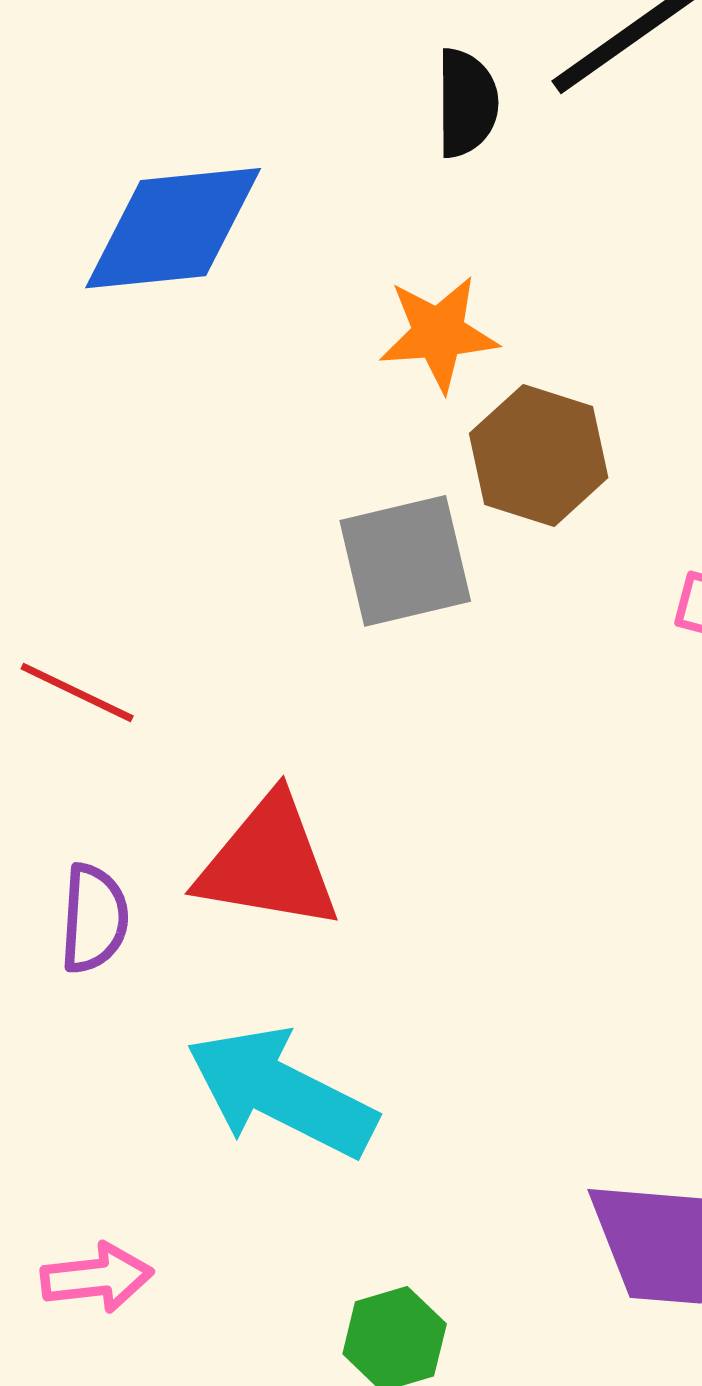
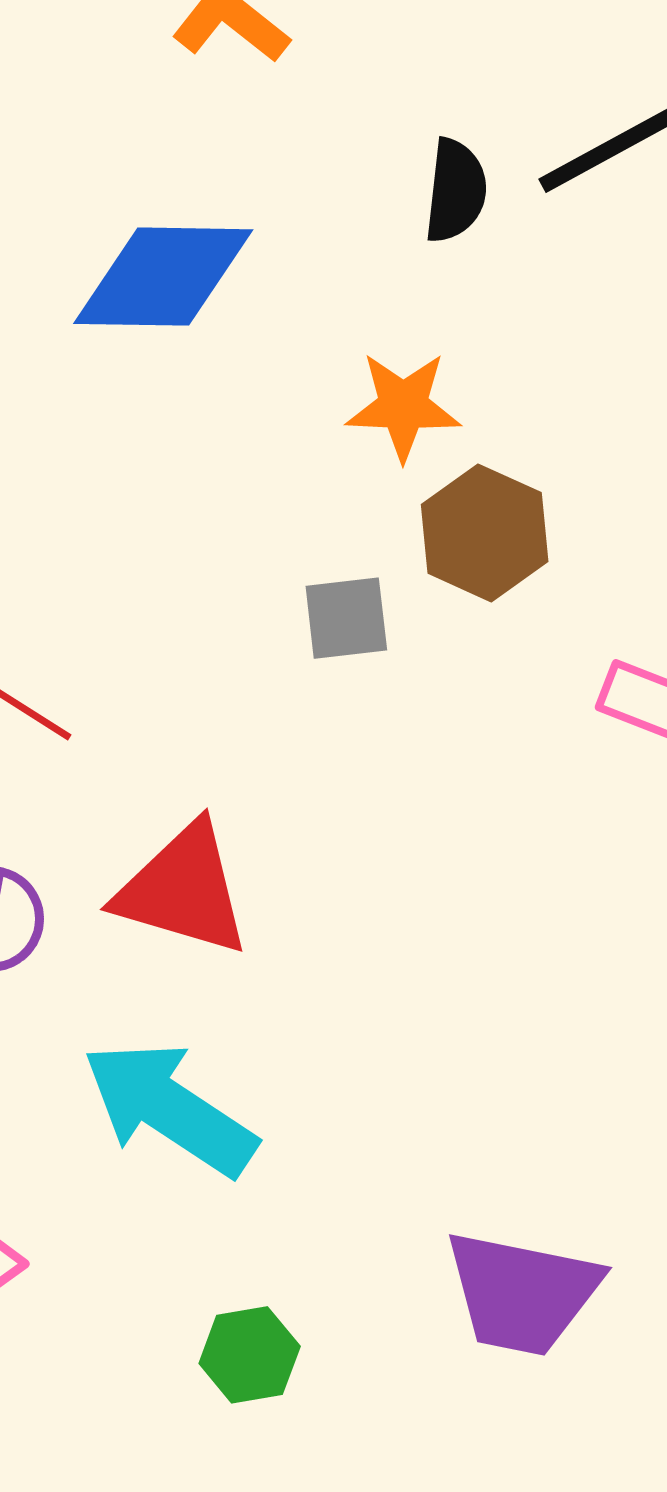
gray square: (405, 561) -> (346, 618), size x0.7

